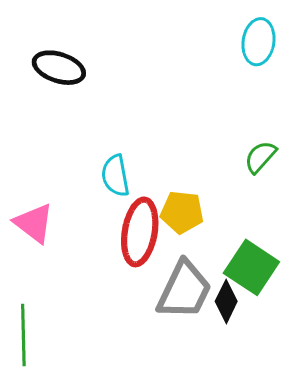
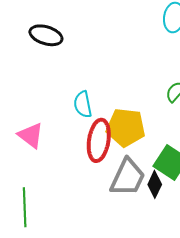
yellow pentagon: (182, 212) -> (126, 127), size x1.4

